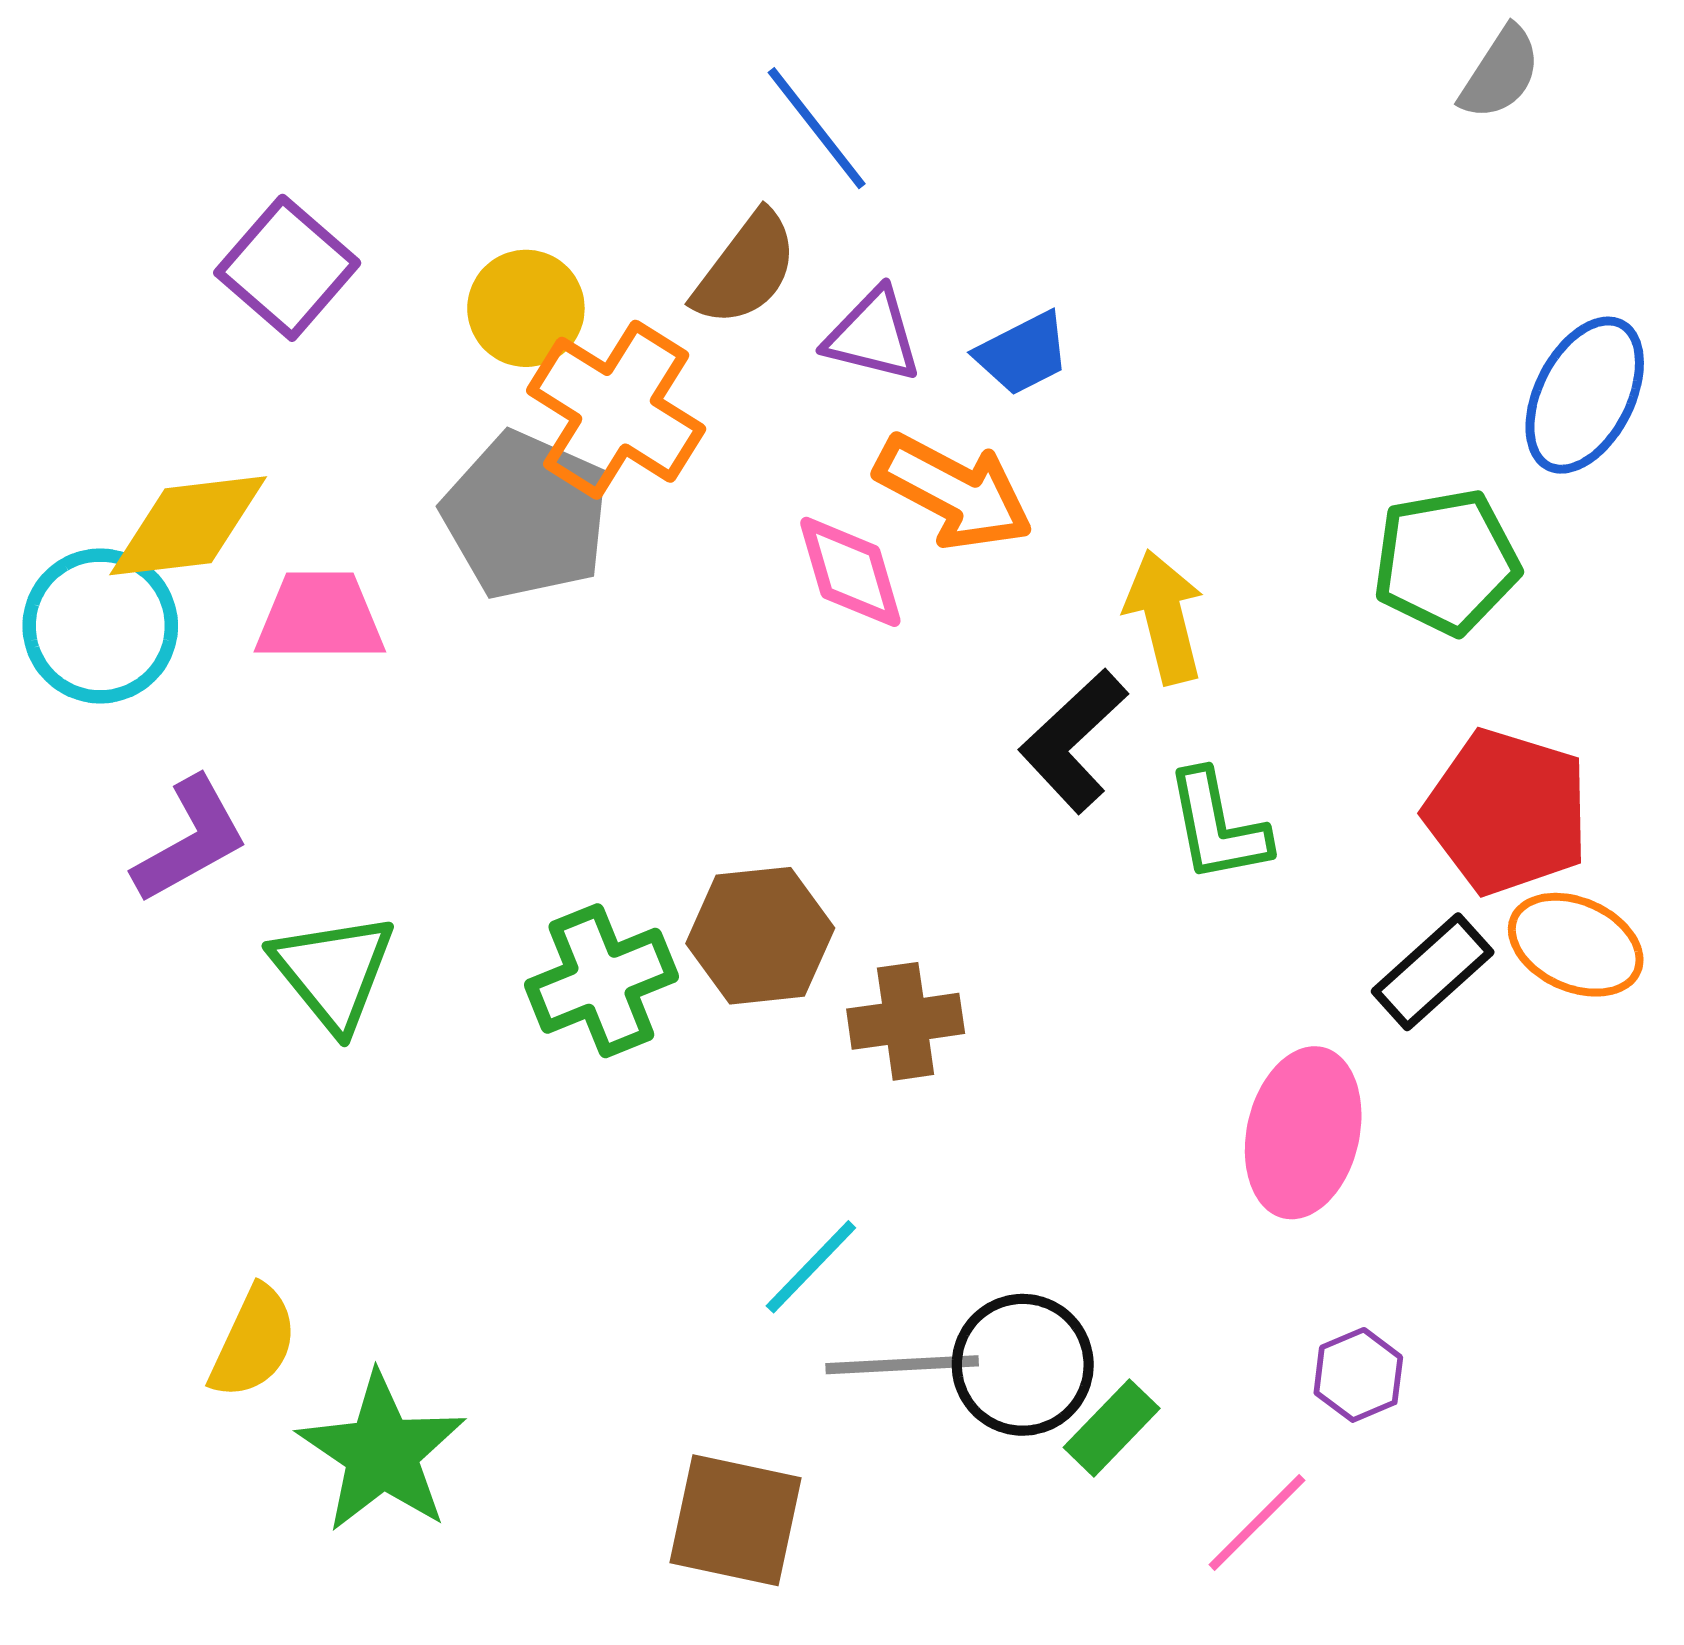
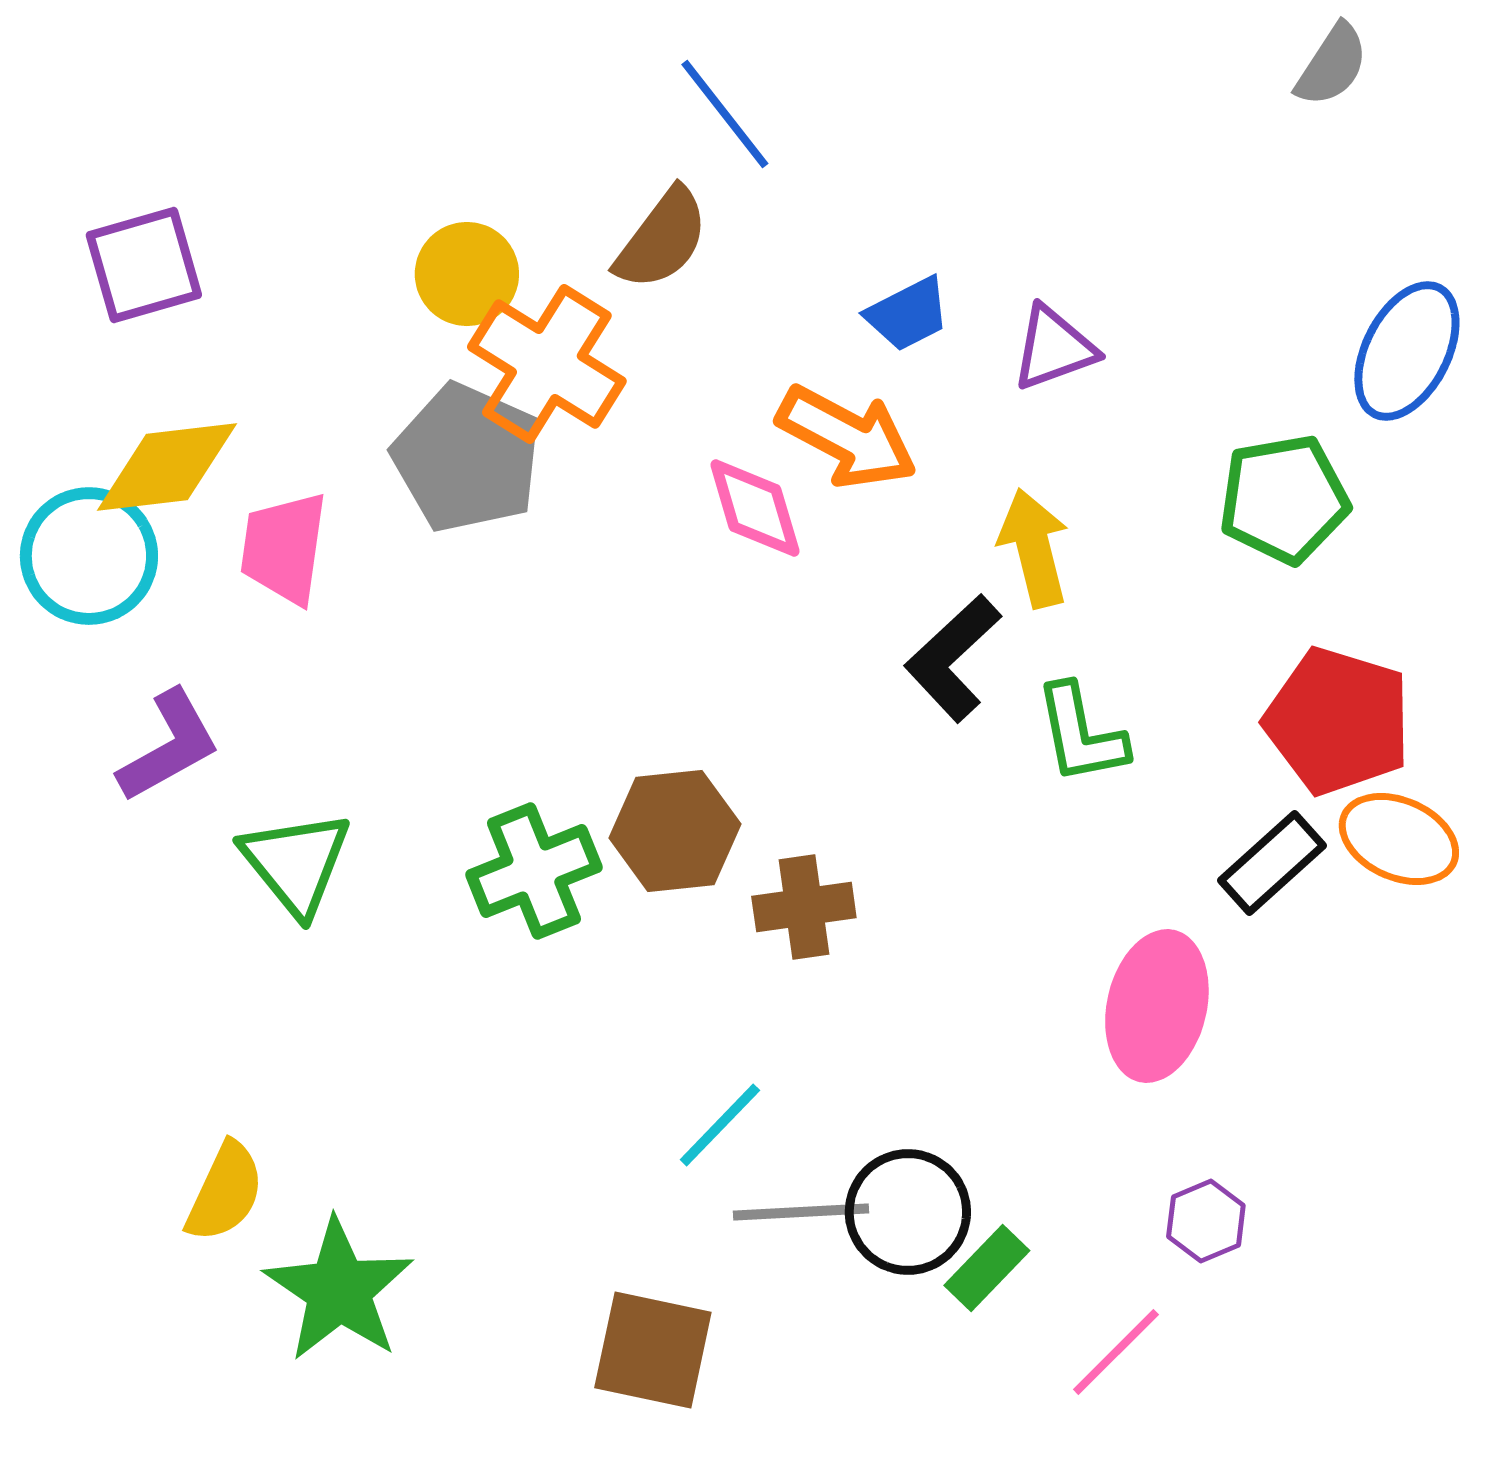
purple square: (287, 268) -> (144, 265), moved, turned 33
purple triangle: (873, 335) -> (1054, 348), moved, turned -34
pink trapezoid: (320, 617) -> (284, 548), turned -82

